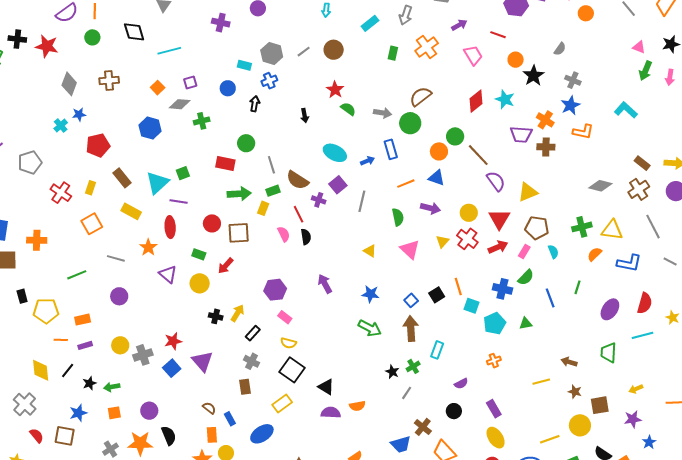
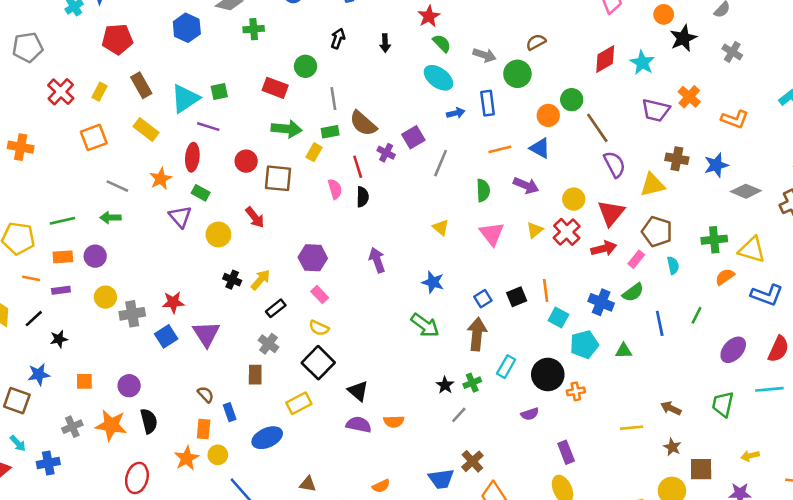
brown semicircle: (421, 97) -> (536, 42), size x0.7
black arrow: (255, 104) -> (338, 38), moved
blue star: (570, 105) -> (716, 165), moved
brown cross: (546, 147) -> (677, 159), moved
cyan ellipse: (335, 153) -> (438, 78), moved
green rectangle: (199, 254) -> (201, 193), moved
red arrow: (226, 266) -> (255, 217), turned -90
green line: (77, 275) -> (62, 221), moved
purple circle: (119, 296) -> (95, 256), moved
green arrow: (112, 387) -> (110, 218), moved
black circle: (454, 411) -> (548, 374), moved, size x1.6

